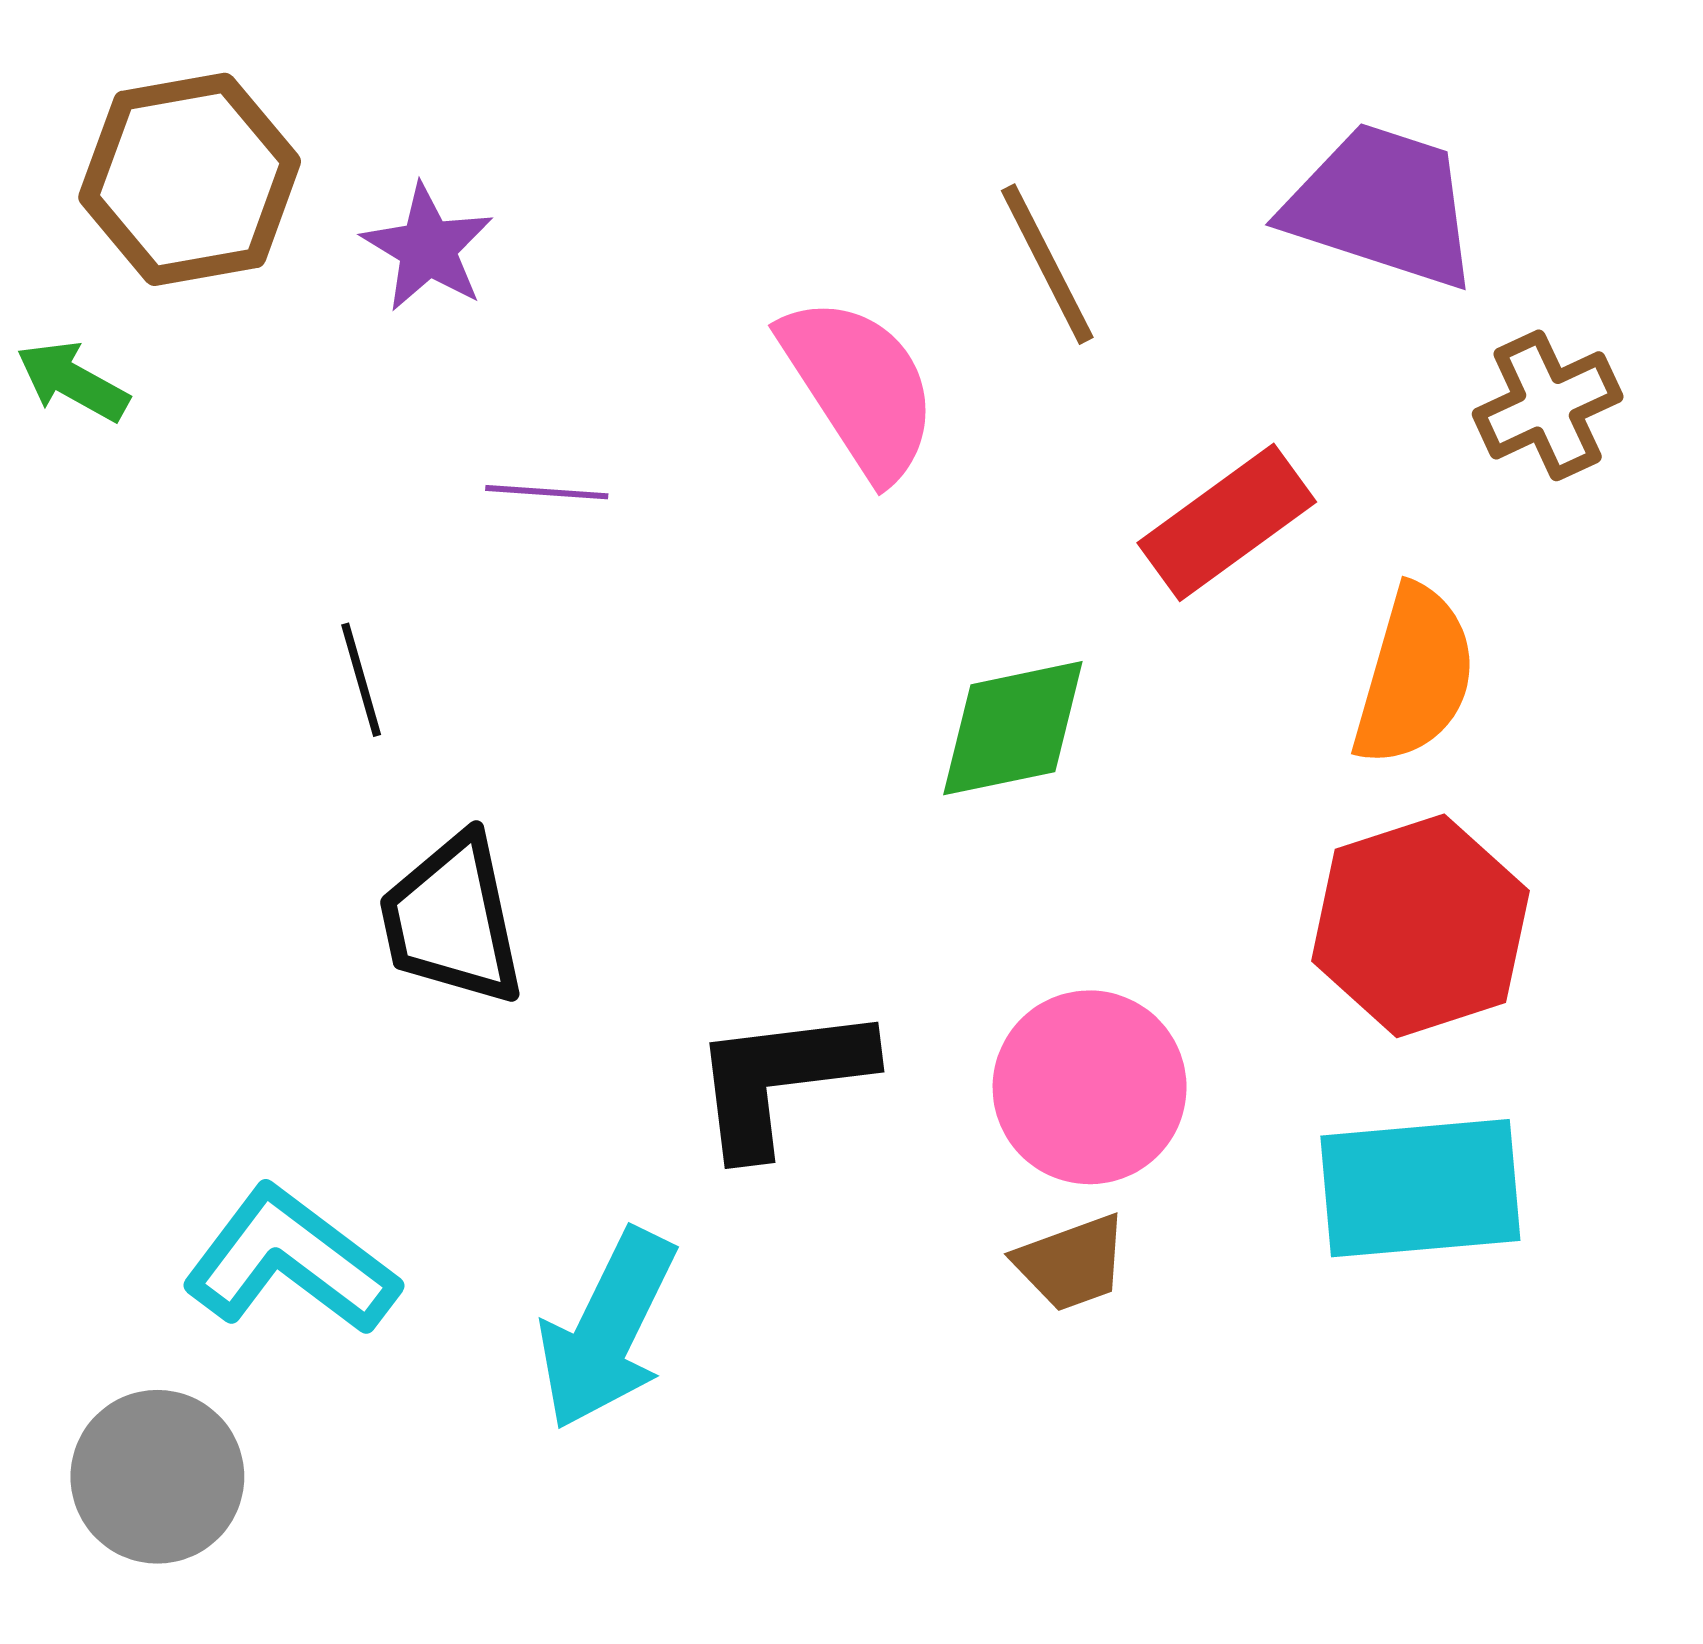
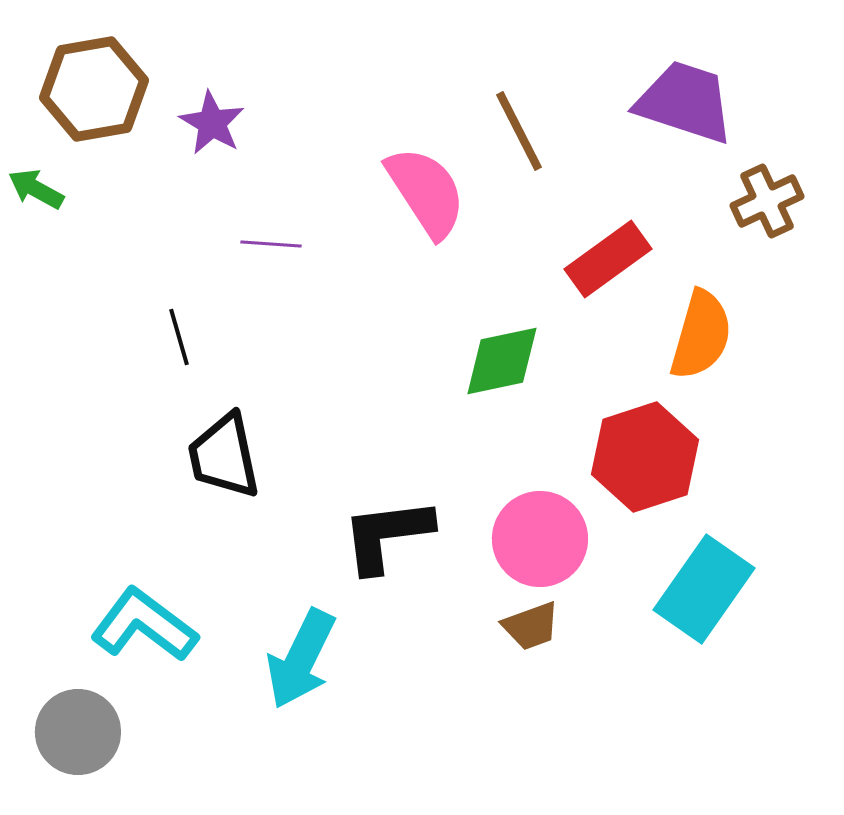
red hexagon: (1420, 926) -> (645, 457), moved
cyan rectangle: (1420, 1188) -> (704, 589), turned -50

